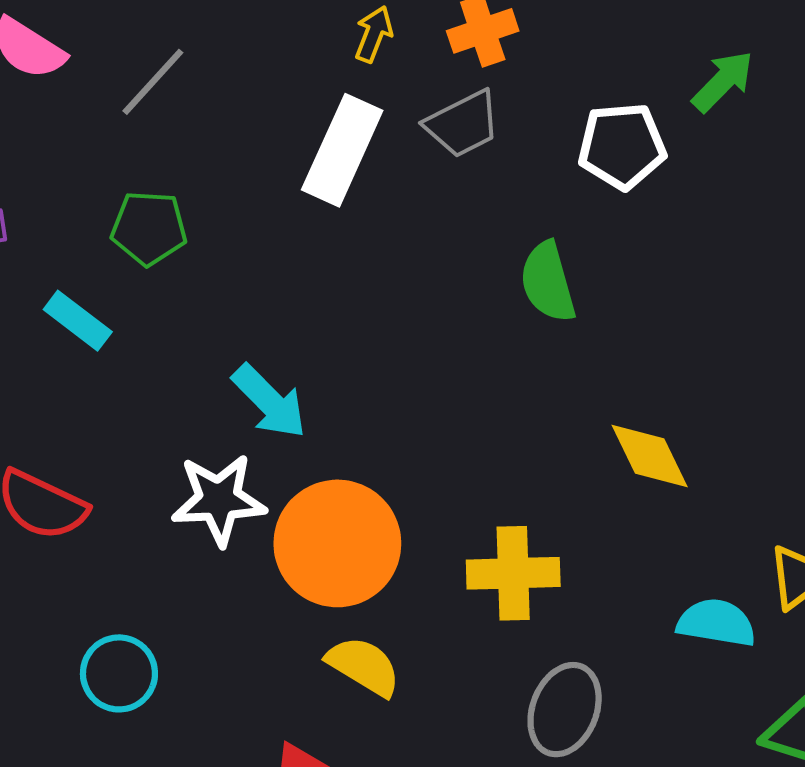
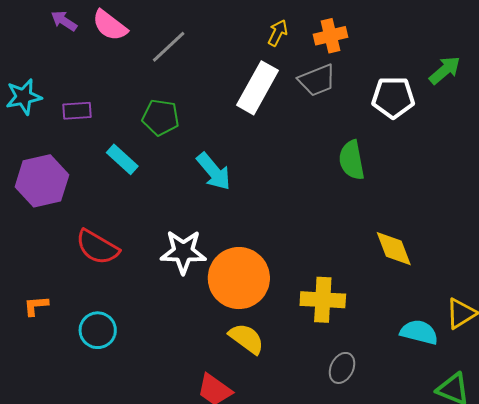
cyan arrow: (269, 401) -> (214, 171), moved
cyan circle: (119, 673) -> (98, 330), moved
gray ellipse: (565, 710) -> (342, 368), size x0.7

